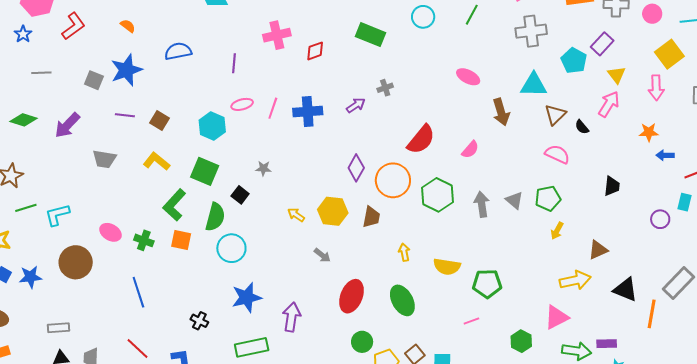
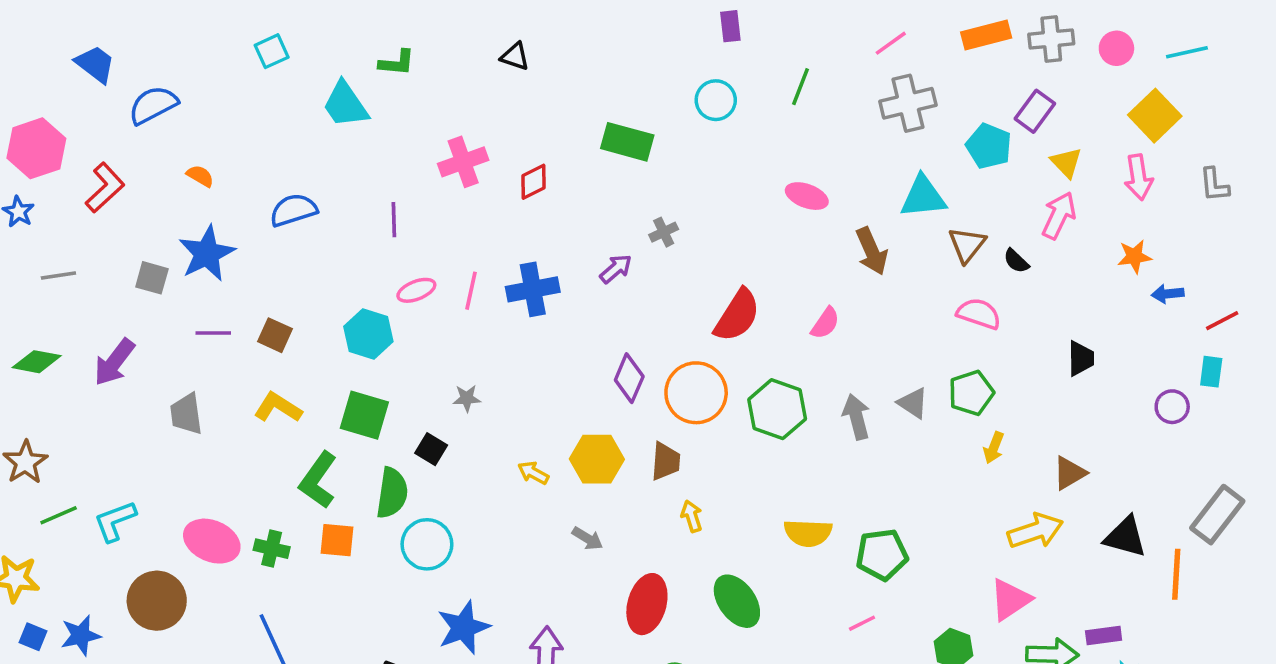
gray trapezoid: (104, 159) -> (186, 414), turned 80
pink ellipse: (111, 232) -> (212, 541), size x1.4
yellow arrow: (404, 252) -> (692, 516), moved

